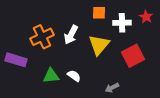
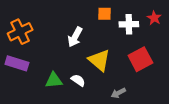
orange cross: (42, 37) -> (20, 32), moved
yellow triangle: (99, 45) -> (99, 60), moved, turned -30

